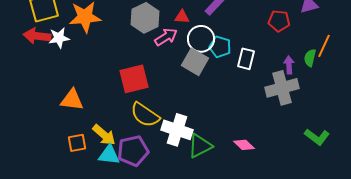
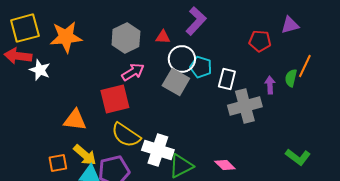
pink arrow: (166, 37) -> (133, 72), moved
white star: (59, 38) -> (40, 70), moved, turned 30
gray cross: (282, 88) -> (245, 106), moved
orange triangle: (72, 100) -> (75, 120), moved

